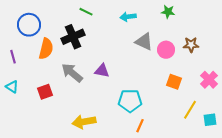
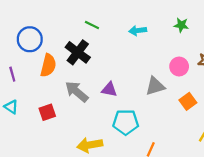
black cross: (73, 37) -> (78, 52), turned -30
gray triangle: (144, 42) -> (155, 86), moved, turned -42
orange square: (174, 82) -> (188, 101), turned 35
cyan pentagon: (130, 101) -> (126, 122), moved

